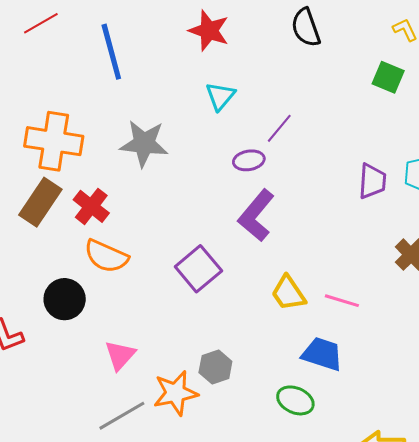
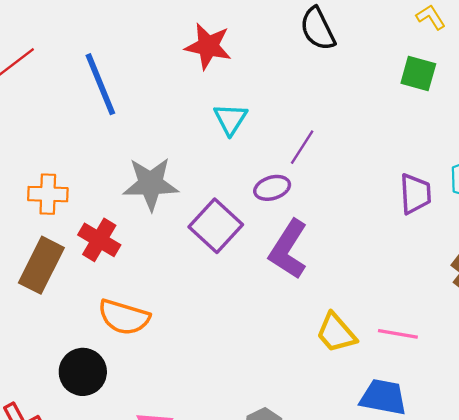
orange cross: (54, 141) -> (48, 194), size x0.6
red cross: (91, 206) -> (99, 240), moved
purple square: (198, 269) -> (216, 226), moved

